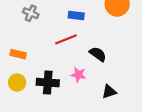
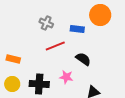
gray cross: (31, 13) -> (46, 23), moved
blue rectangle: (76, 15) -> (77, 29), moved

